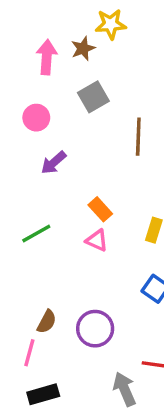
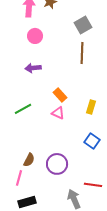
gray square: (93, 97) -> (83, 25), moved
pink circle: (36, 118) -> (35, 36), moved
purple arrow: (54, 163) -> (33, 68), turned 35

